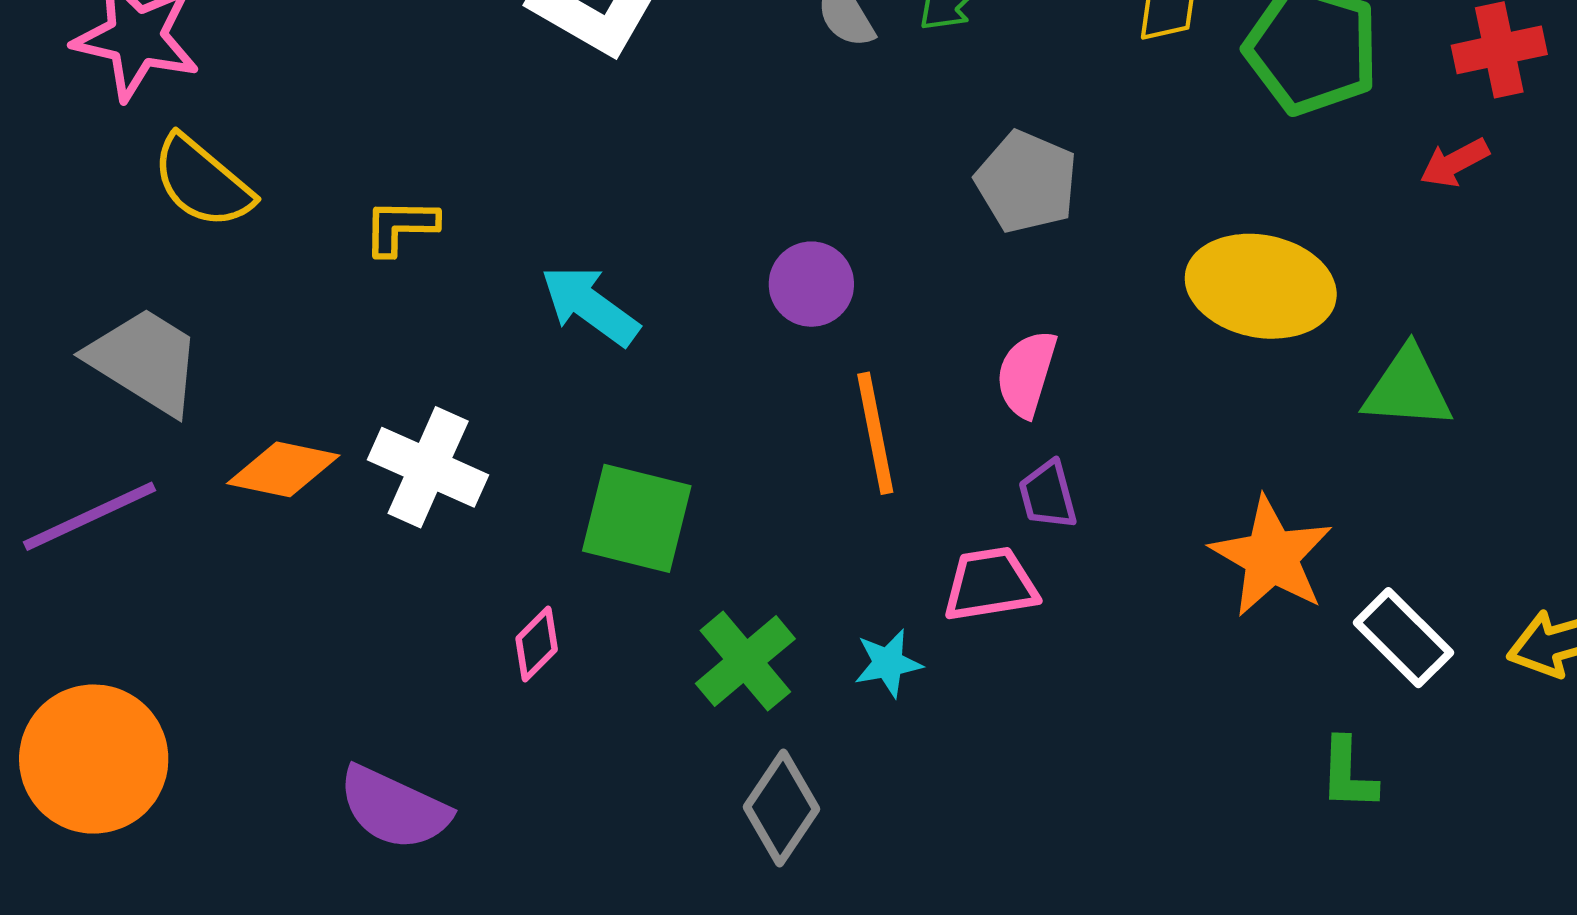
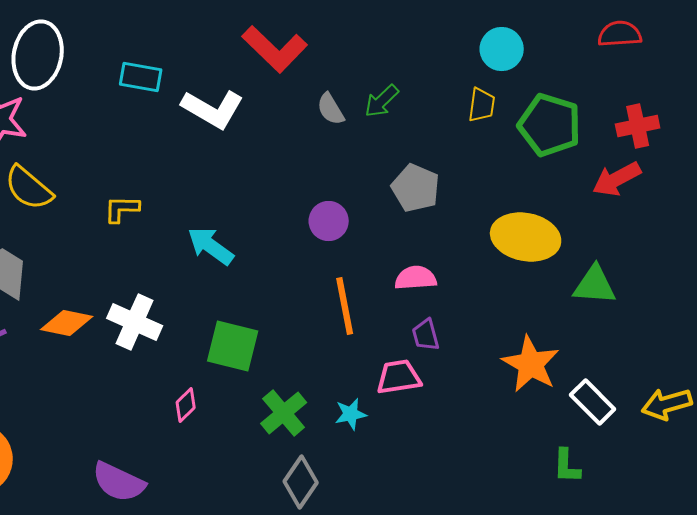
red arrow: (1455, 163) -> (617, 179), size x1.5
purple circle: (811, 284) -> (329, 221), moved
pink semicircle: (1026, 374) -> (416, 278), turned 69

